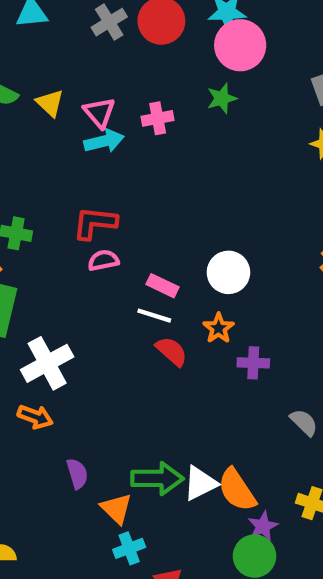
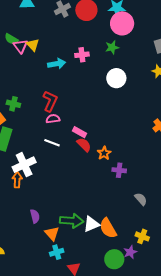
pink triangle: (99, 113) -> (21, 46), moved
red L-shape: (95, 223) -> (50, 101), turned 105
white circle: (228, 272) -> (116, 78), moved
white line: (154, 316) -> (52, 143), moved
red semicircle: (172, 351) -> (84, 145), moved
orange arrow: (35, 417) -> (17, 180), moved, turned -112
purple star: (263, 526) -> (130, 252), moved

